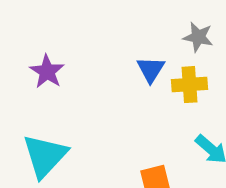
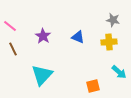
blue triangle: (151, 69) -> (78, 37), moved, turned -40

